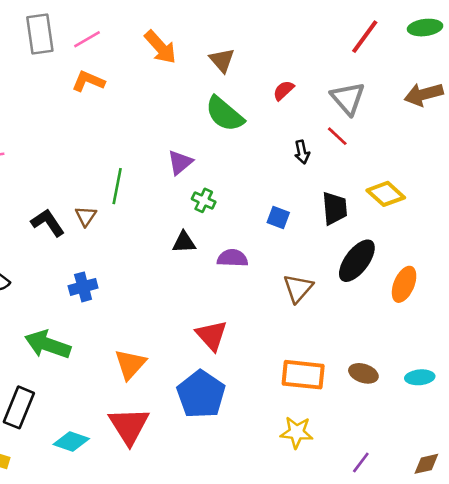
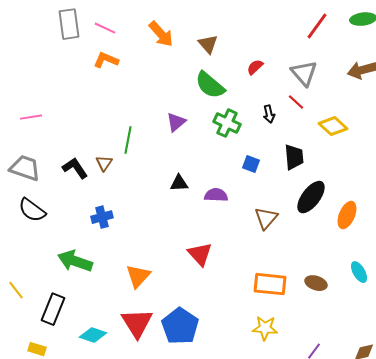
pink line: (87, 39) -> (105, 28), turned 55
yellow diamond: (386, 194) -> (333, 126), moved
green cross: (204, 200) -> (227, 123), moved, size x1.5
cyan ellipse: (420, 377) -> (359, 272), moved, turned 65
blue pentagon: (201, 394) -> (180, 326), moved

